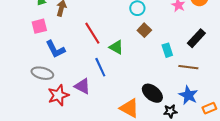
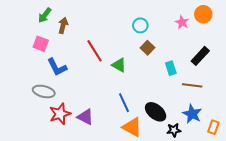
pink square: (39, 26) -> (41, 44), turned 35
blue line: (100, 67) -> (124, 103), moved
purple triangle: (82, 86) -> (85, 117), moved
orange rectangle: (209, 108) -> (213, 127), turned -48

